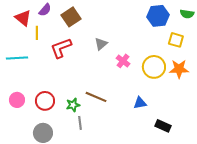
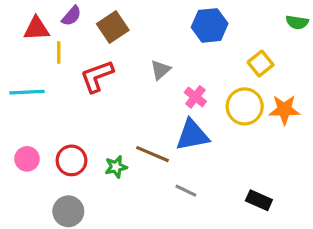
blue hexagon: (158, 16) -> (210, 25), moved
red triangle: (23, 18) -> (37, 29), turned -42
yellow square: (176, 40) -> (261, 64), moved, turned 35
blue triangle: (140, 103) -> (192, 135), moved, size x1.6
gray line: (80, 123) -> (186, 191), moved, turned -56

